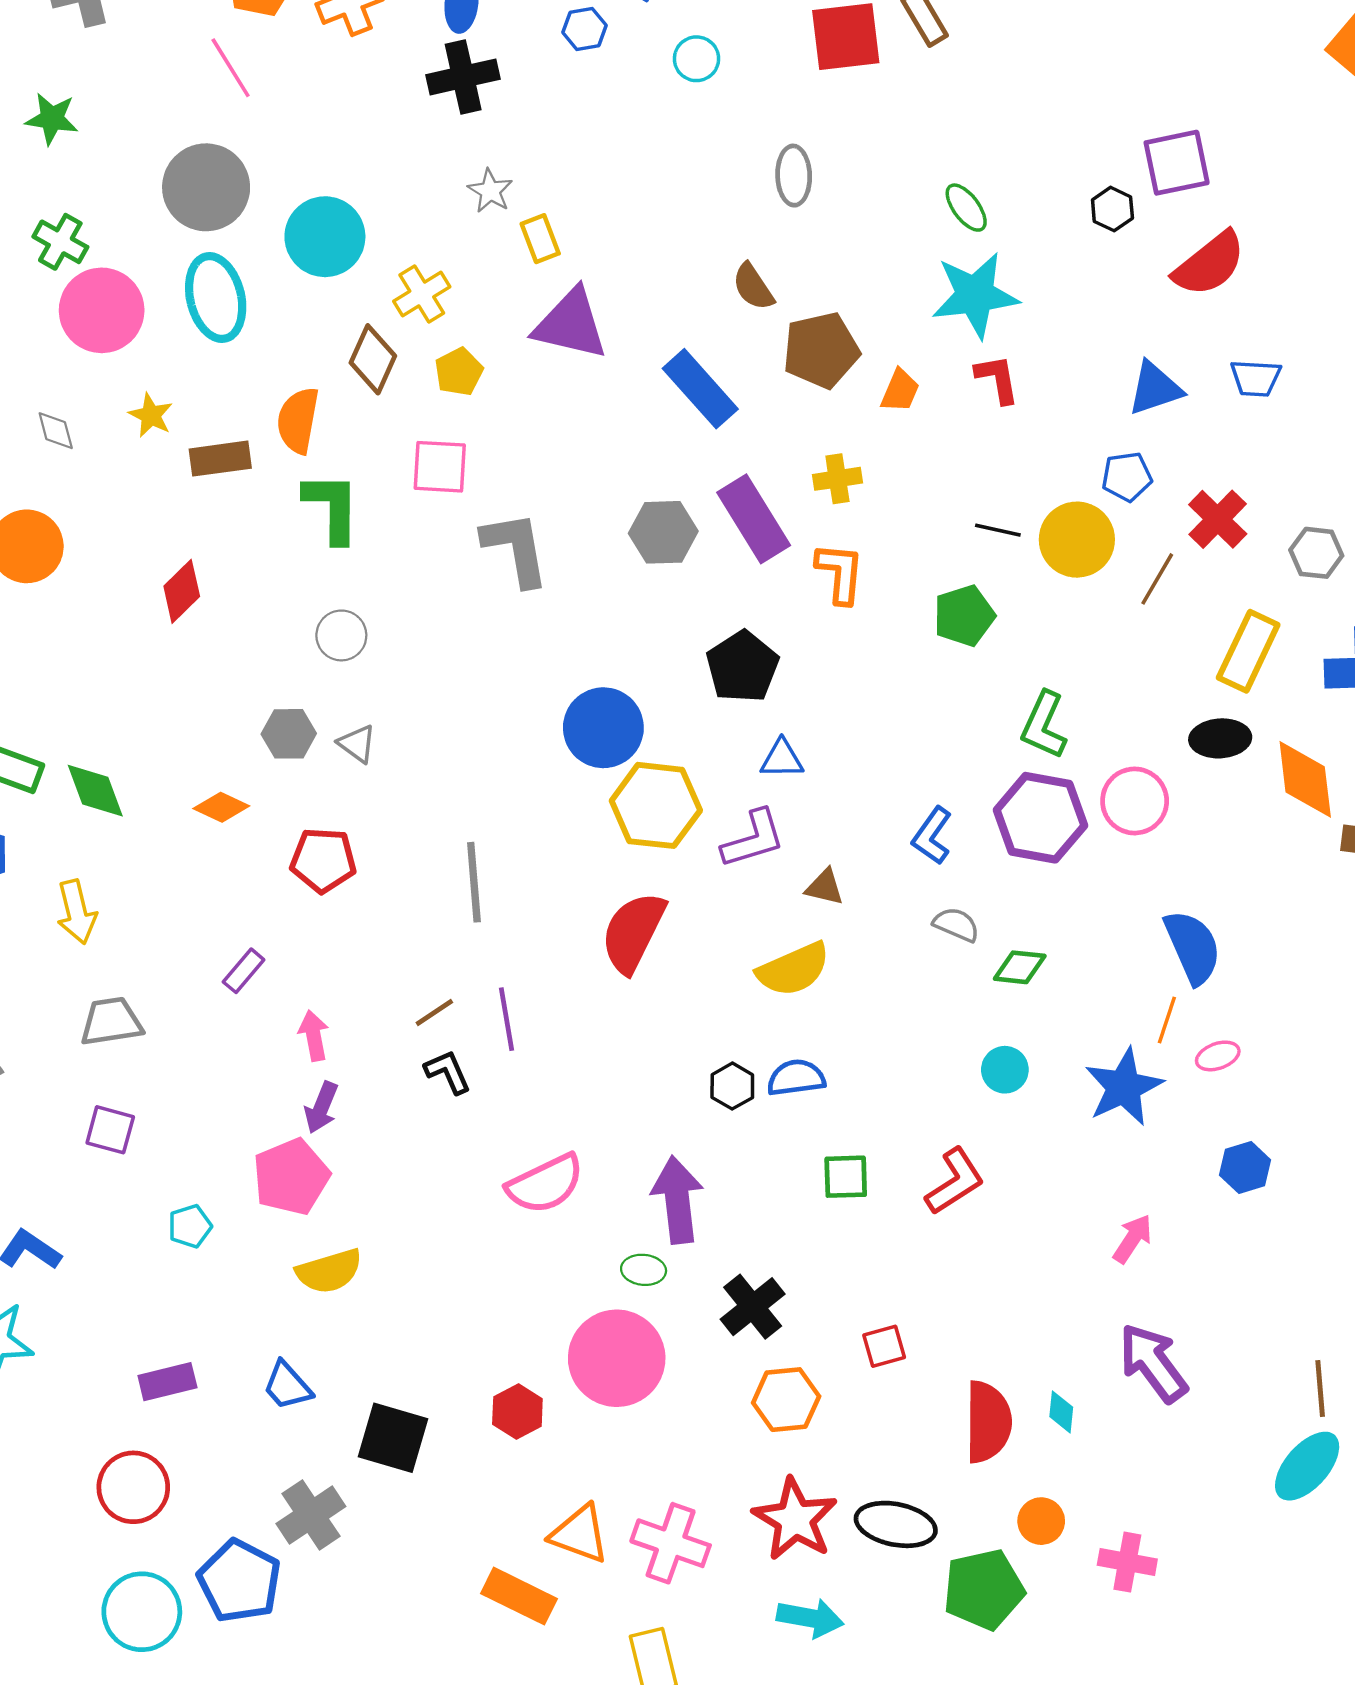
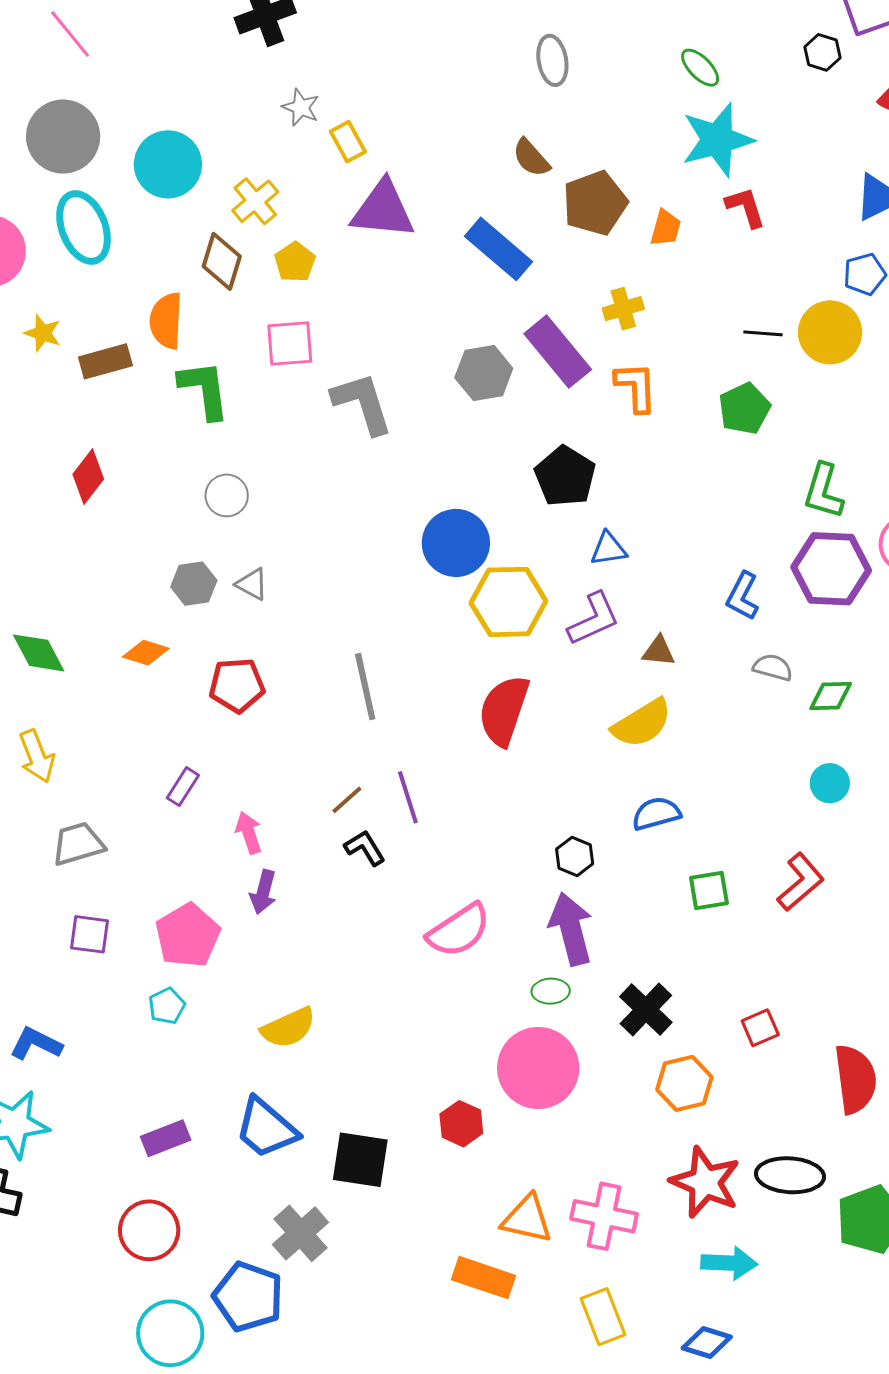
black hexagon: (732, 1086) -> (575, 856), moved
pink pentagon: (291, 1177) -> (188, 936), moved
blue trapezoid: (287, 1386) -> (266, 1128), size x1.5

